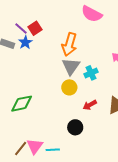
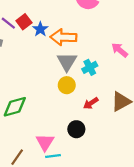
blue star: (25, 42) -> (40, 29), moved
orange arrow: (69, 44) -> (63, 37), turned 80
pink triangle: (35, 146) -> (45, 142), moved

